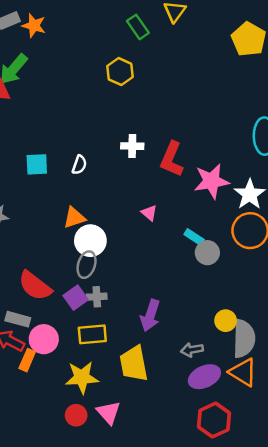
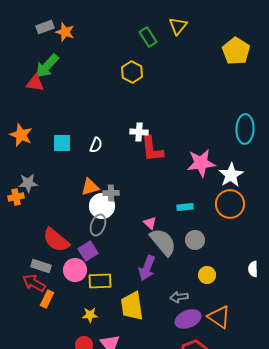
red L-shape: (172, 159) -> (152, 149), moved, turned -32
pink triangle: (149, 213) -> (150, 223), moved
cyan rectangle: (194, 237) -> (185, 207), turned -42
gray circle: (207, 253) -> (195, 240), moved
gray cross: (97, 297) -> (111, 193), moved
pink circle: (44, 339) -> (75, 270), moved
gray semicircle: (244, 339) -> (163, 242), moved, turned -44
yellow star: (82, 377) -> (90, 315), size x0.6

